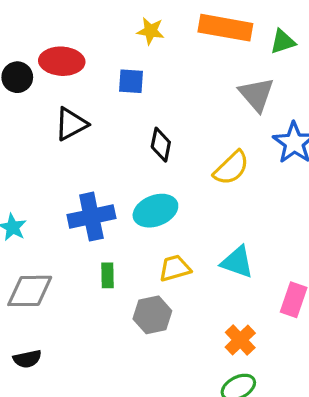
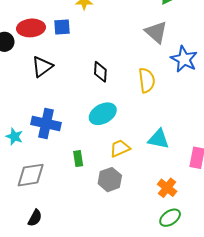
blue square: (131, 81) -> (62, 27), moved
yellow semicircle: (231, 168) -> (147, 80), turned -45
blue cross: (91, 217) -> (46, 124), moved, turned 32
black semicircle: (27, 359) -> (35, 218), turned -42

